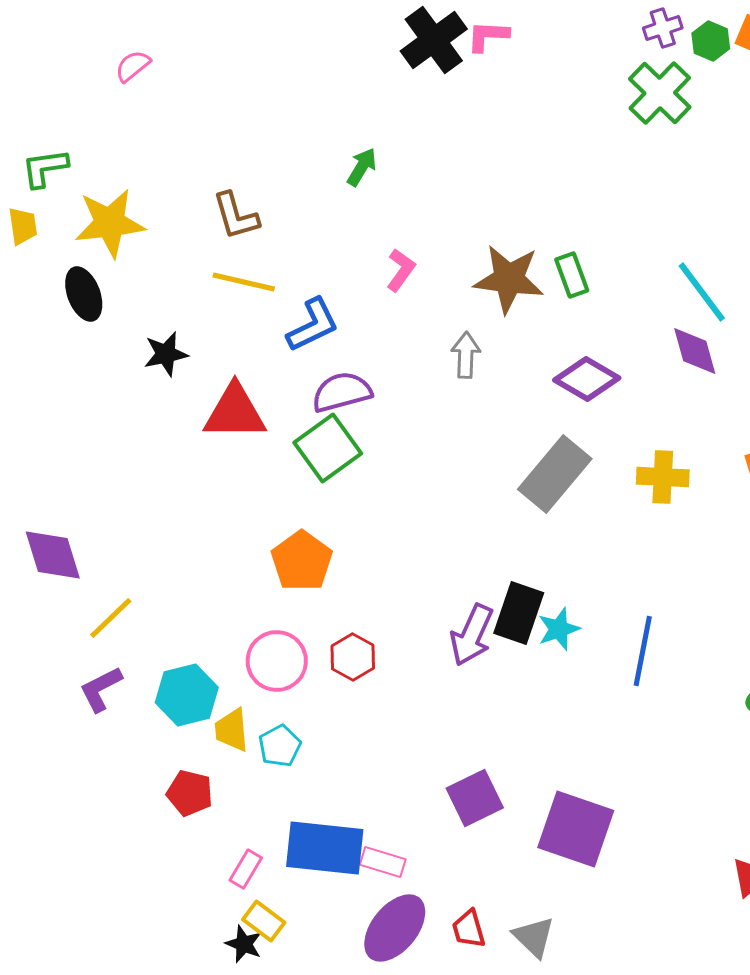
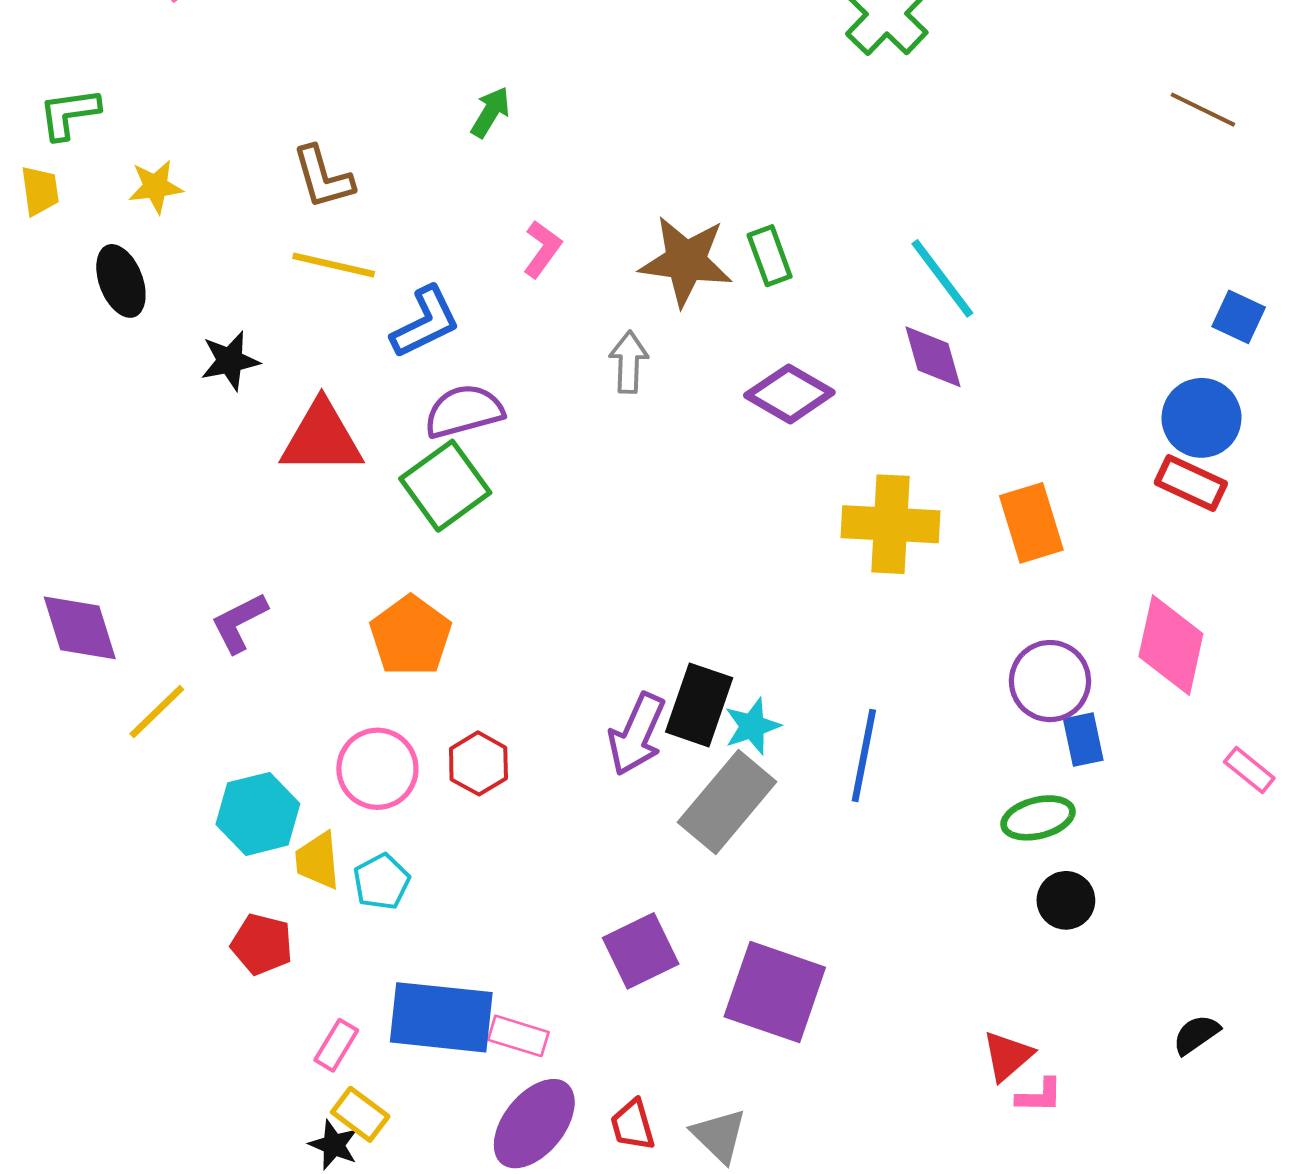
yellow star: (110, 223) -> (156, 187), size x0.6
gray rectangle: (555, 474) -> (727, 802), moved
yellow cross: (663, 477) -> (890, 524), size x1.4
purple L-shape: (101, 689) -> (239, 623), moved

